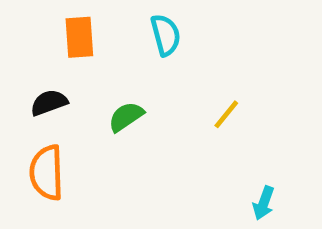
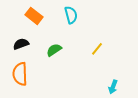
orange rectangle: (79, 37) -> (34, 16), turned -48

